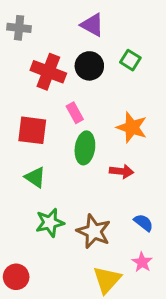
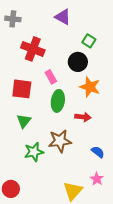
black circle: (89, 66) -> (78, 62), moved
green triangle: (35, 177) -> (24, 121), turned 35
brown star: (94, 231) -> (60, 141), moved, turned -30

